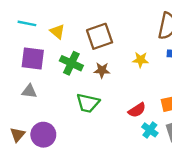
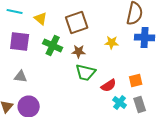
gray triangle: (29, 91) -> (21, 76), moved
green trapezoid: (88, 103) -> (86, 72), moved

